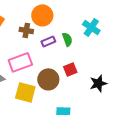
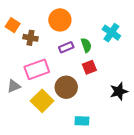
brown cross: (26, 30) -> (30, 38), moved
red square: (70, 69) -> (89, 67), moved
yellow square: (25, 92) -> (42, 101), turned 30

